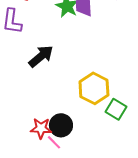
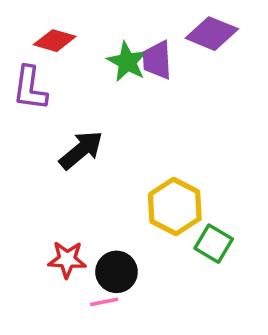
red star: (41, 128) -> (67, 260), moved
pink line: (54, 142) -> (104, 302), turned -56

